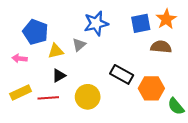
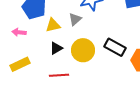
yellow circle: (88, 97) -> (83, 50), moved
red line: (48, 98) -> (59, 75), moved

